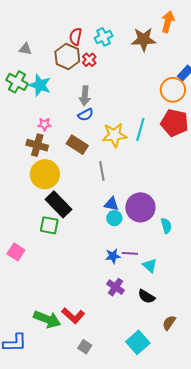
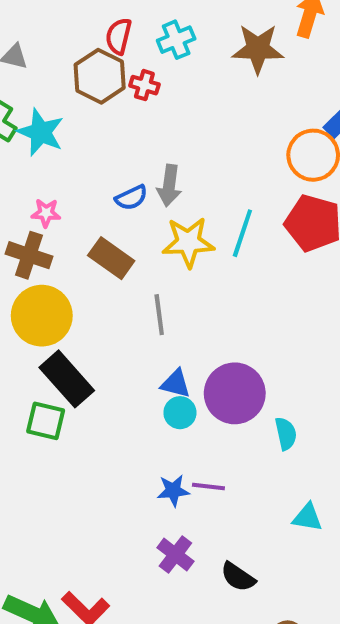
red cross: (89, 60) -> (144, 85), turned -32
gray arrow: (85, 96) -> (169, 185), moved
cyan triangle: (150, 266) -> (307, 517), moved, turned -35

